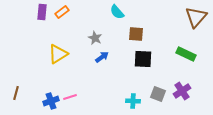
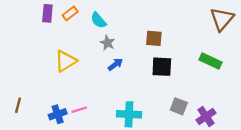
cyan semicircle: (117, 12) -> (98, 20), moved
purple cross: (182, 91) -> (206, 117), moved
cyan cross: (133, 101) -> (129, 114), moved, size x1.5

